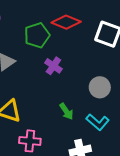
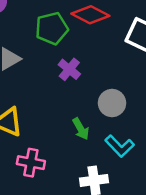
gray circle: (100, 87) -> (112, 103), moved

